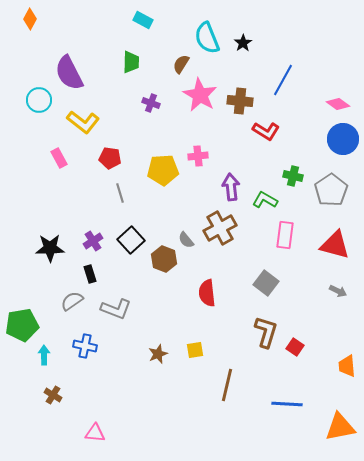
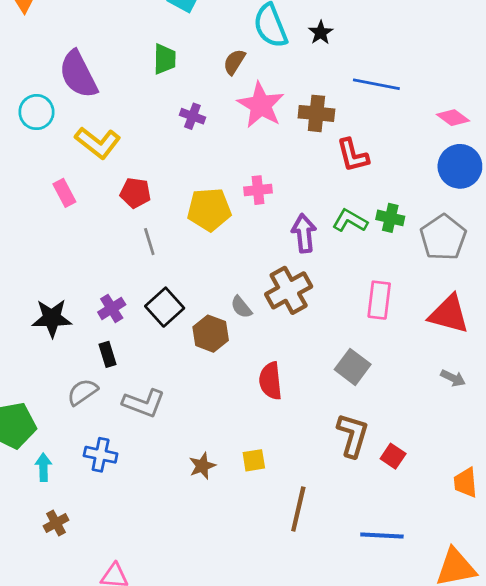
blue line: (283, 80) -> (376, 84), turned 72
red L-shape: (266, 131) -> (353, 155), turned 44
green L-shape: (265, 200) -> (350, 221), moved
brown cross: (53, 395) -> (56, 523), turned 30

